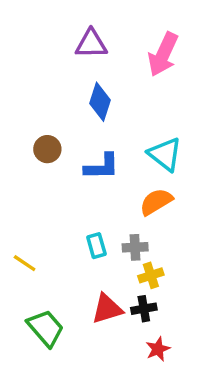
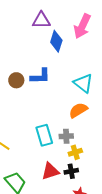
blue diamond: (100, 102) -> (56, 41), moved
blue L-shape: (102, 167) -> (40, 76), moved
cyan rectangle: (96, 246) -> (44, 135), size x1.5

